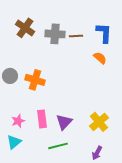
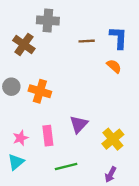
brown cross: (25, 28) -> (24, 44), moved
gray cross: (55, 34) -> (48, 21), moved
purple triangle: (64, 122) -> (79, 124), moved

